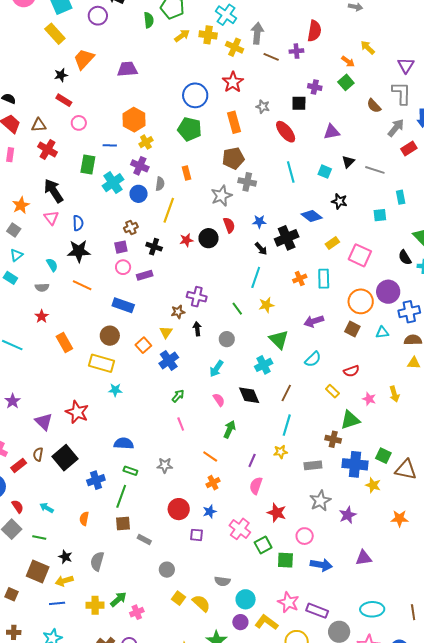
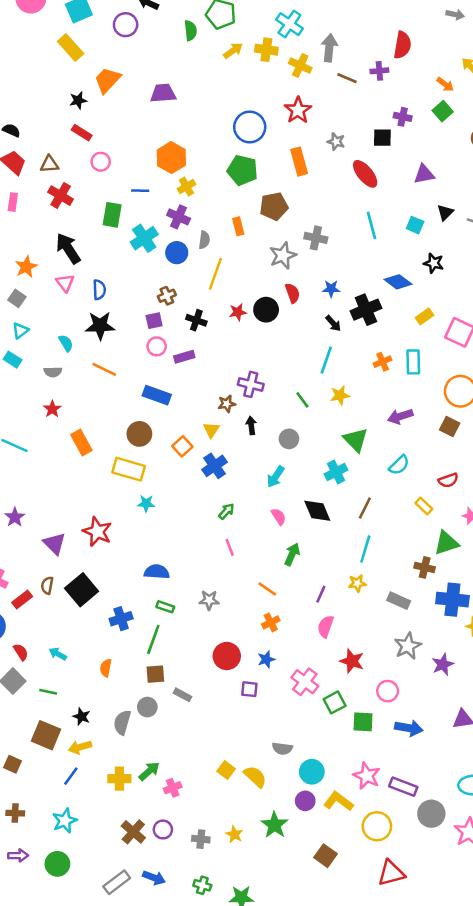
brown pentagon: (233, 158) -> (274, 206), moved
gray rectangle: (313, 465) -> (399, 601), turned 30
gray circle: (167, 570) -> (147, 707), moved
blue line: (57, 603) -> (71, 776), turned -49

